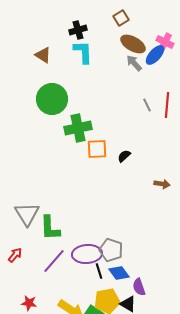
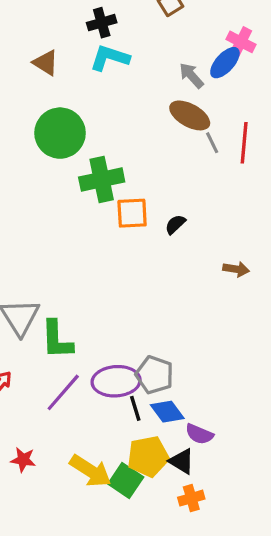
brown ellipse: (133, 44) -> (190, 115), moved
cyan L-shape: (83, 52) -> (110, 58), turned -70
purple semicircle: (139, 287) -> (199, 434), turned -48

